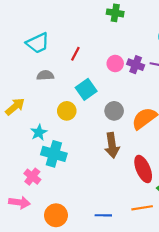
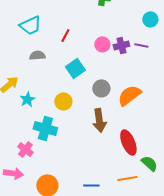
purple cross: (136, 65) -> (121, 45), turned -35
yellow circle: (67, 111) -> (63, 101), moved
cyan star: (39, 132) -> (27, 99), moved

